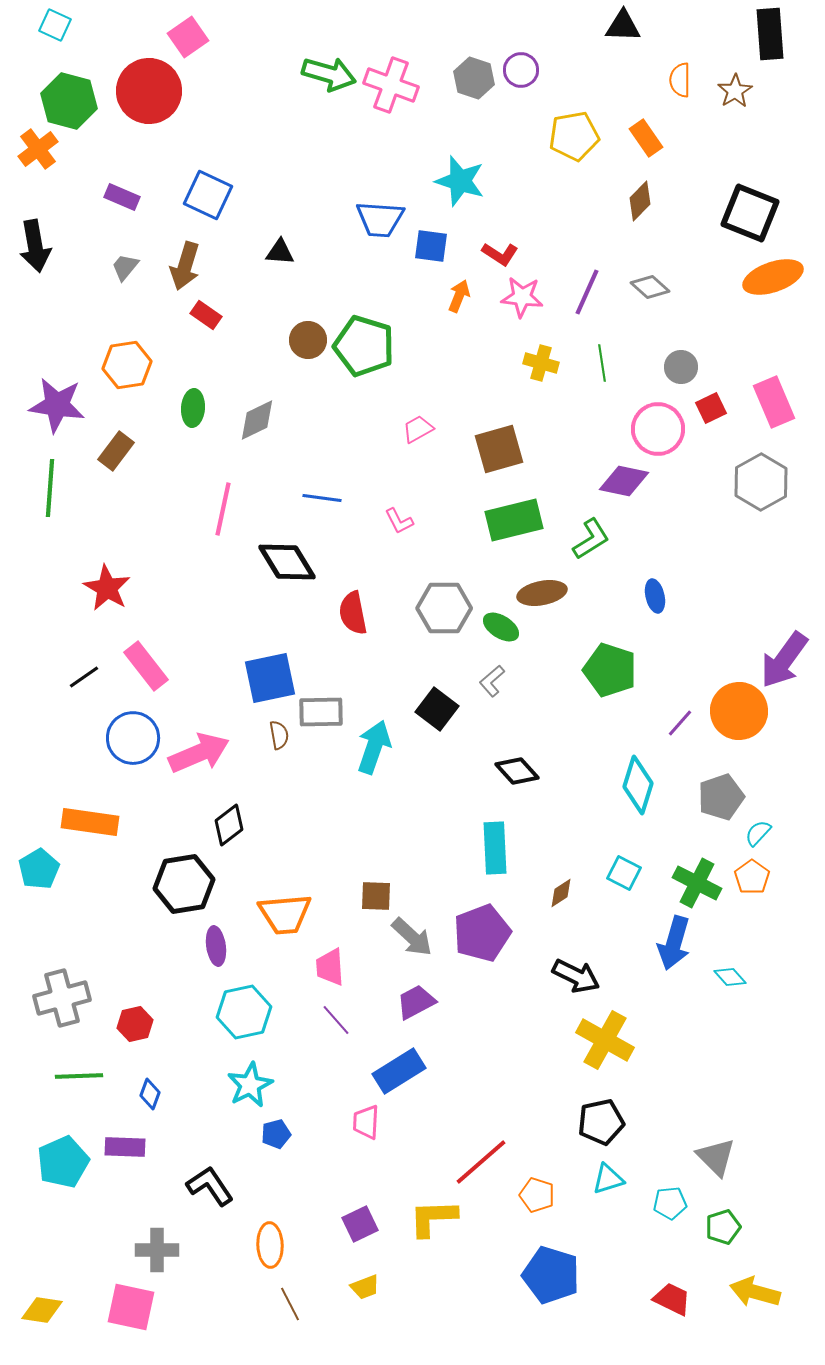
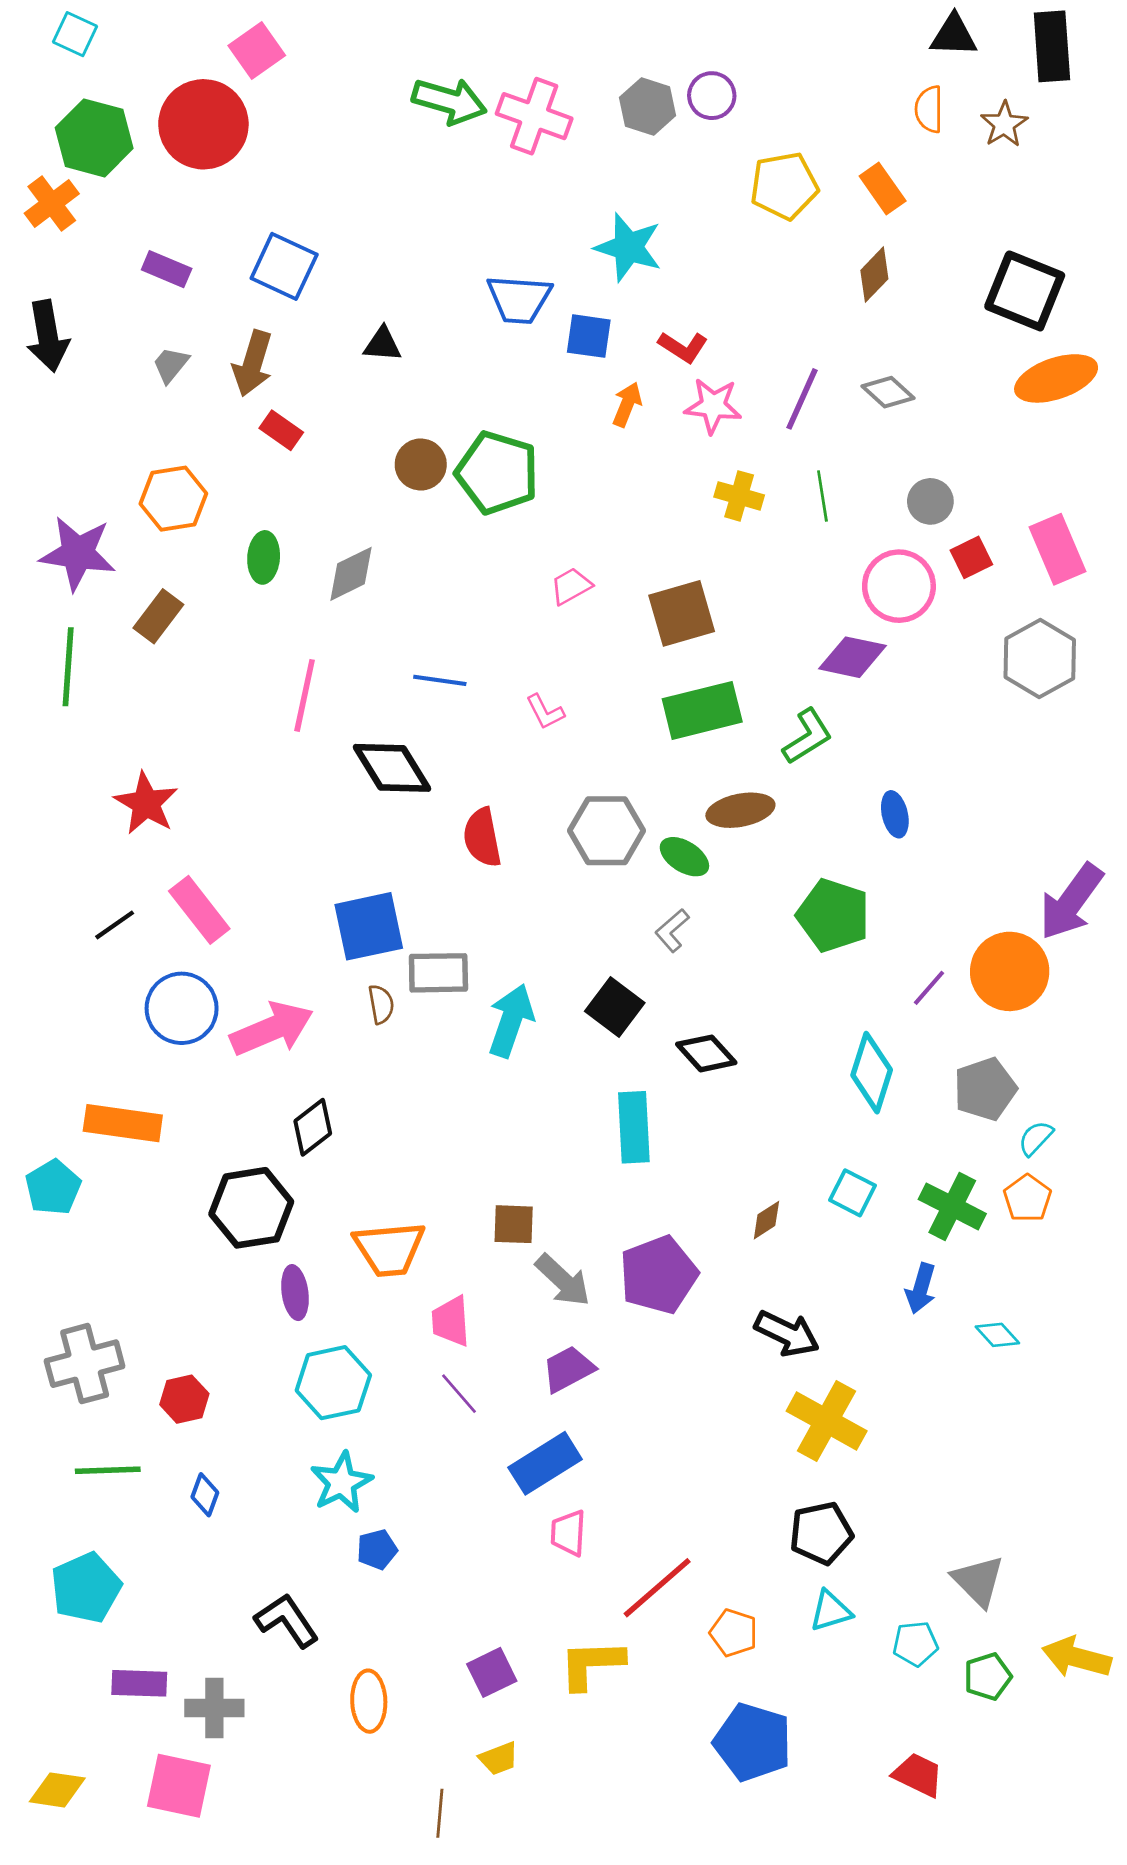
black triangle: (623, 26) -> (954, 35), moved
black square: (437, 709) -> (615, 1007), moved
cyan rectangle: (495, 848) -> (634, 1127), moved
blue arrow: (674, 943) -> (921, 1288), size x0.7
pink trapezoid: (366, 1122) -> (568, 1533), moved
purple rectangle: (125, 1147) -> (139, 1683), moved
yellow arrow: (755, 1292) -> (1077, 1657), moved
brown line: (290, 1304) -> (440, 1813), moved, turned 32

